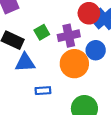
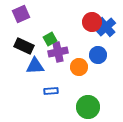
purple cross: (69, 36) -> (58, 52), moved
orange circle: (74, 64) -> (79, 67), size x0.7

